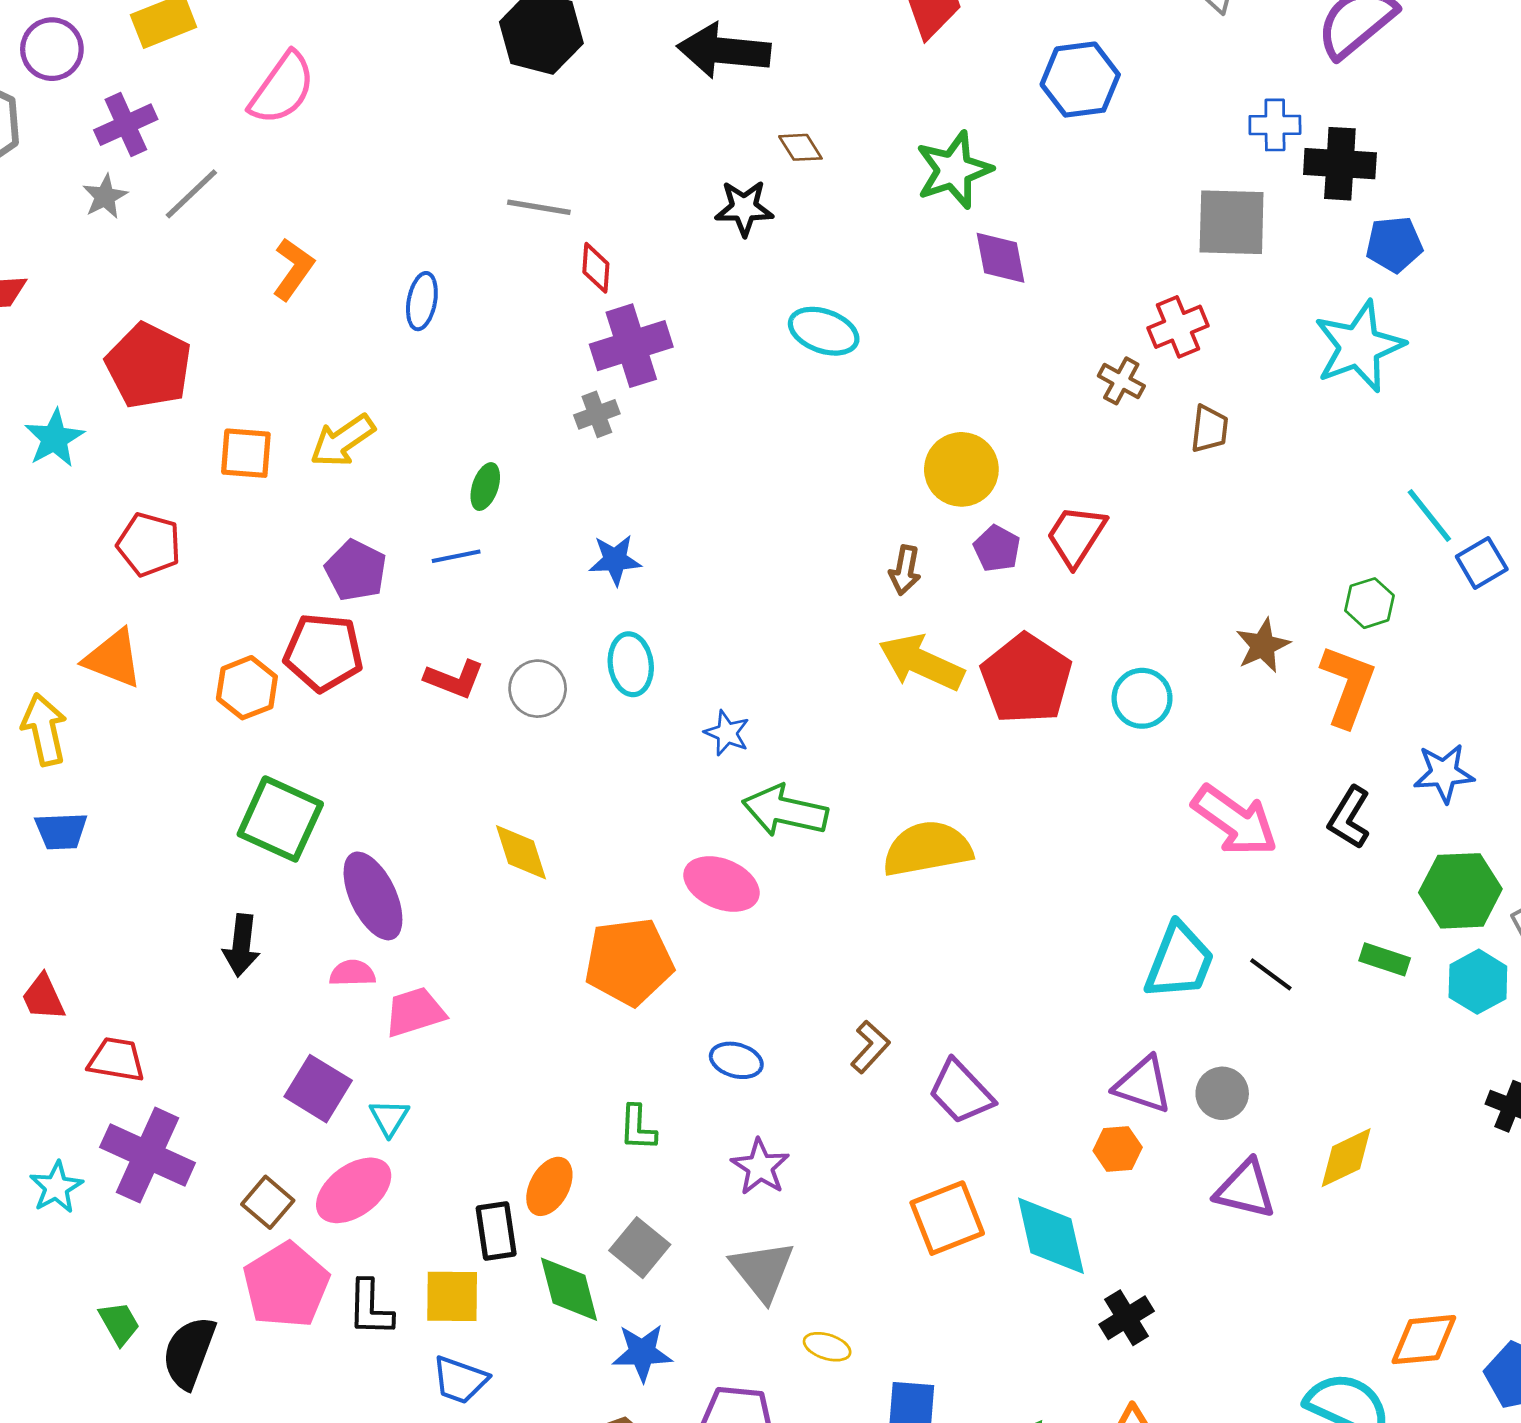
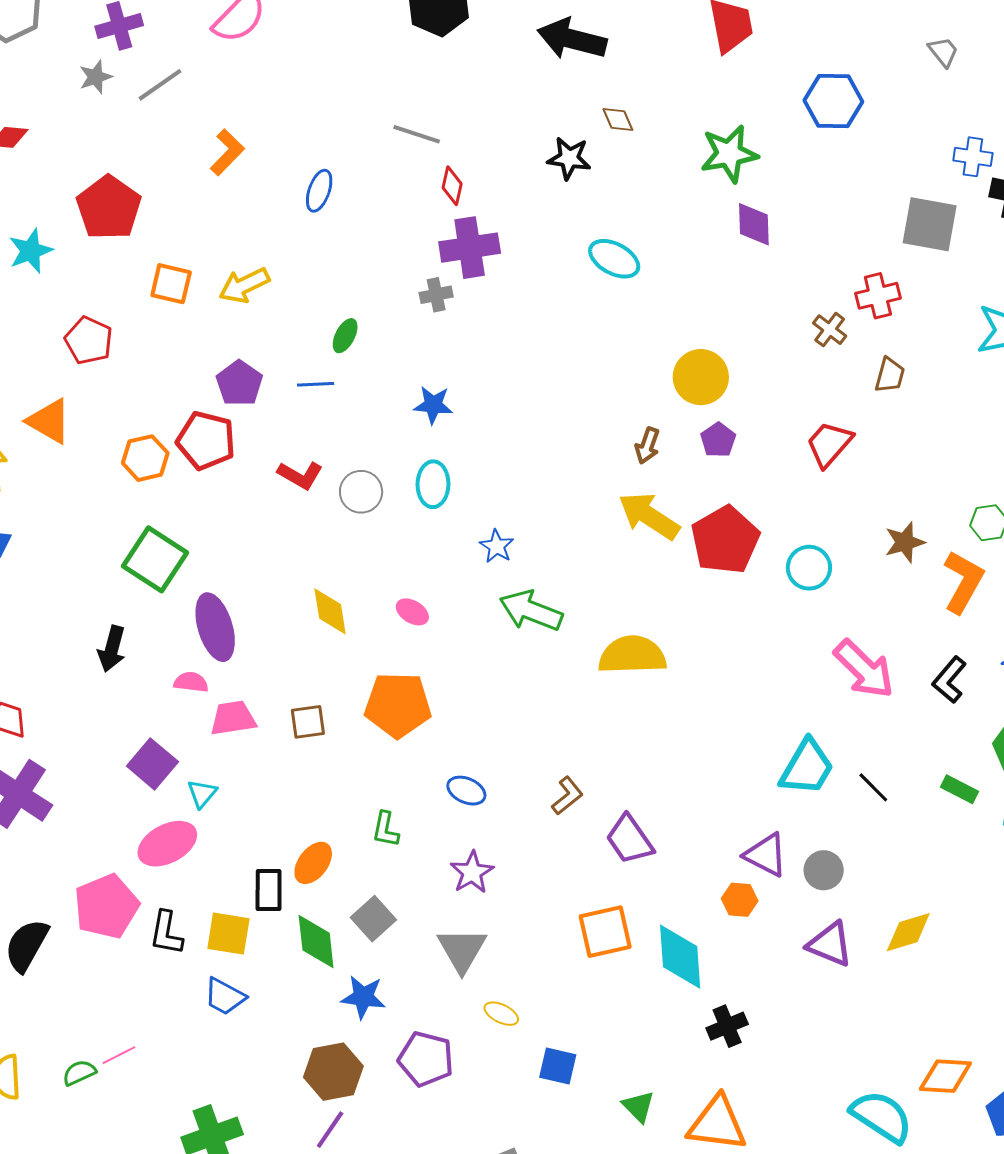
red trapezoid: (1076, 536) -> (829, 444), moved
pink ellipse: (722, 884) -> (412, 612), moved, size x0.6
brown square: (268, 1202) -> (308, 722), moved, turned 33

